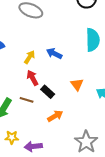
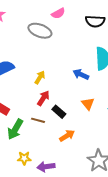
blue arrow: (54, 53) -> (81, 74), moved
red arrow: (32, 78) -> (43, 98), turned 63

